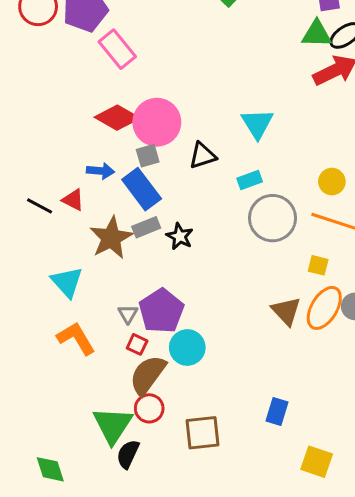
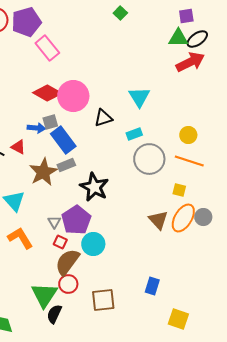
gray square: (148, 156) -> (50, 122), moved
black star: (180, 236) -> (94, 187), moved, size x1.6

